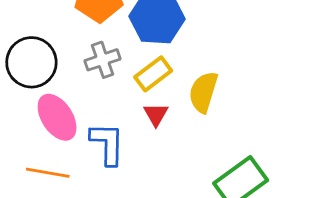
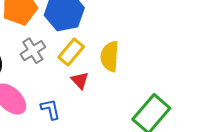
blue L-shape: (107, 144) -> (50, 109), size x0.7

